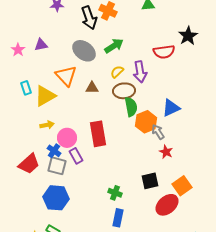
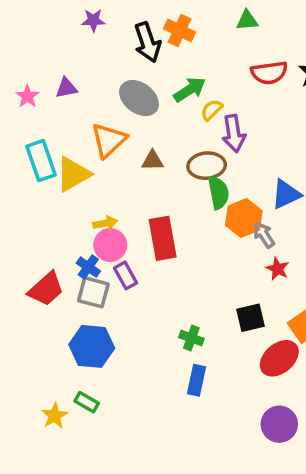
red semicircle: (164, 52) -> (269, 73), moved
yellow semicircle: (117, 72) -> (212, 110), moved
orange triangle: (66, 76) -> (109, 140), turned 30
cyan rectangle: (26, 88) -> (41, 161), size x1.6
yellow arrow: (47, 125) -> (105, 223), moved

